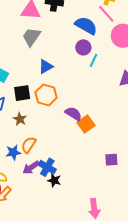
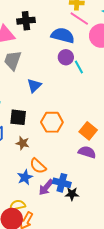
cyan line: (93, 60) -> (79, 67), turned -40
black square: (22, 93) -> (18, 117), turned 30
orange hexagon: (46, 95) -> (52, 122), moved
purple semicircle: (73, 114) -> (87, 152), moved
orange semicircle: (29, 145) -> (38, 166), turned -66

